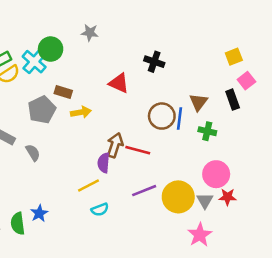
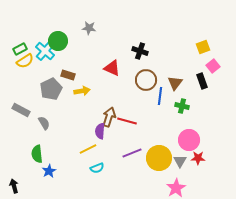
brown circle: (162, 116) -> (146, 80), moved
green semicircle: (18, 223) -> (37, 154), moved

